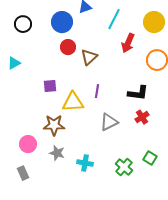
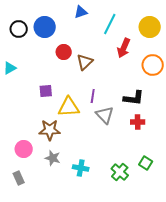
blue circle: (62, 22) -> (45, 27), moved
red cross: (142, 117) -> (138, 122), turned 32
gray triangle: (109, 122) -> (105, 115), moved, turned -48

